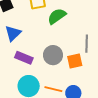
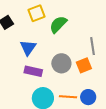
blue triangle: (13, 33) -> (28, 48), moved

